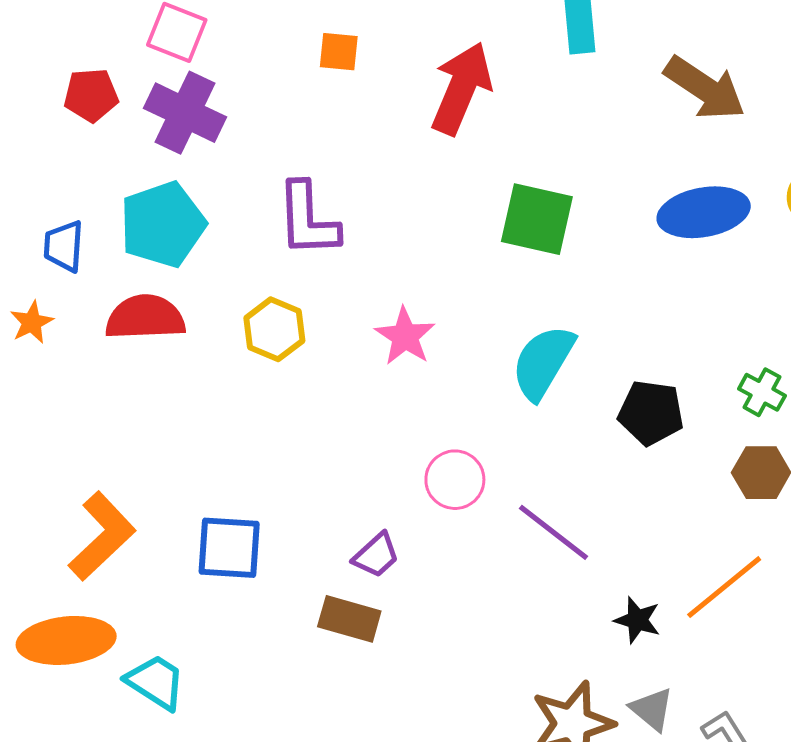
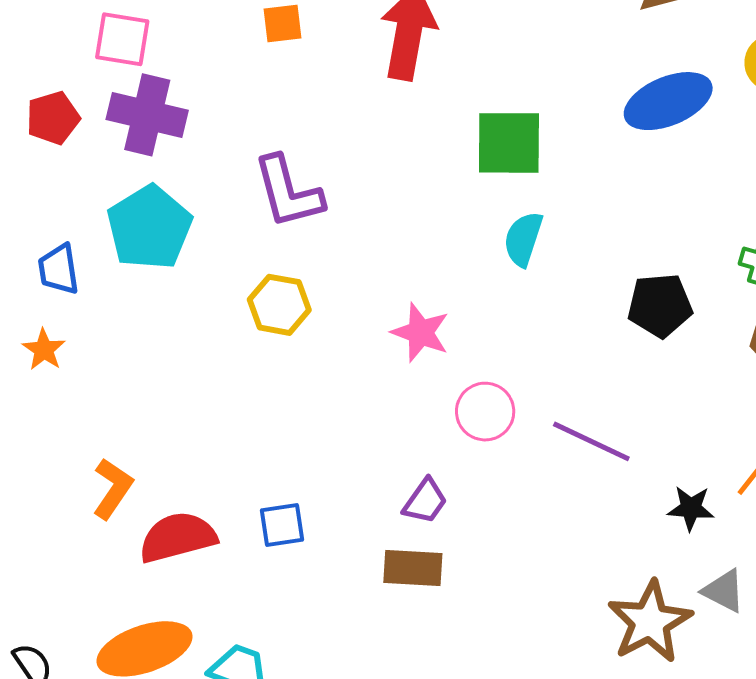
red semicircle: (145, 317) -> (178, 537), moved
pink star: (405, 336) -> (420, 333), moved
cyan semicircle: (543, 362) -> (523, 239), moved, size x0.7
orange L-shape: (102, 536) -> (113, 489), moved, size x0.7
blue square: (229, 548) -> (282, 525), size x0.7

